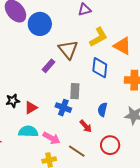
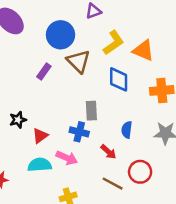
blue circle: (40, 24) -> (61, 35), moved
purple rectangle: (49, 66) -> (44, 71), moved
black star: (13, 101) -> (18, 120), moved
pink arrow: (51, 138) -> (67, 158), moved
brown line: (77, 151) -> (113, 184), moved

